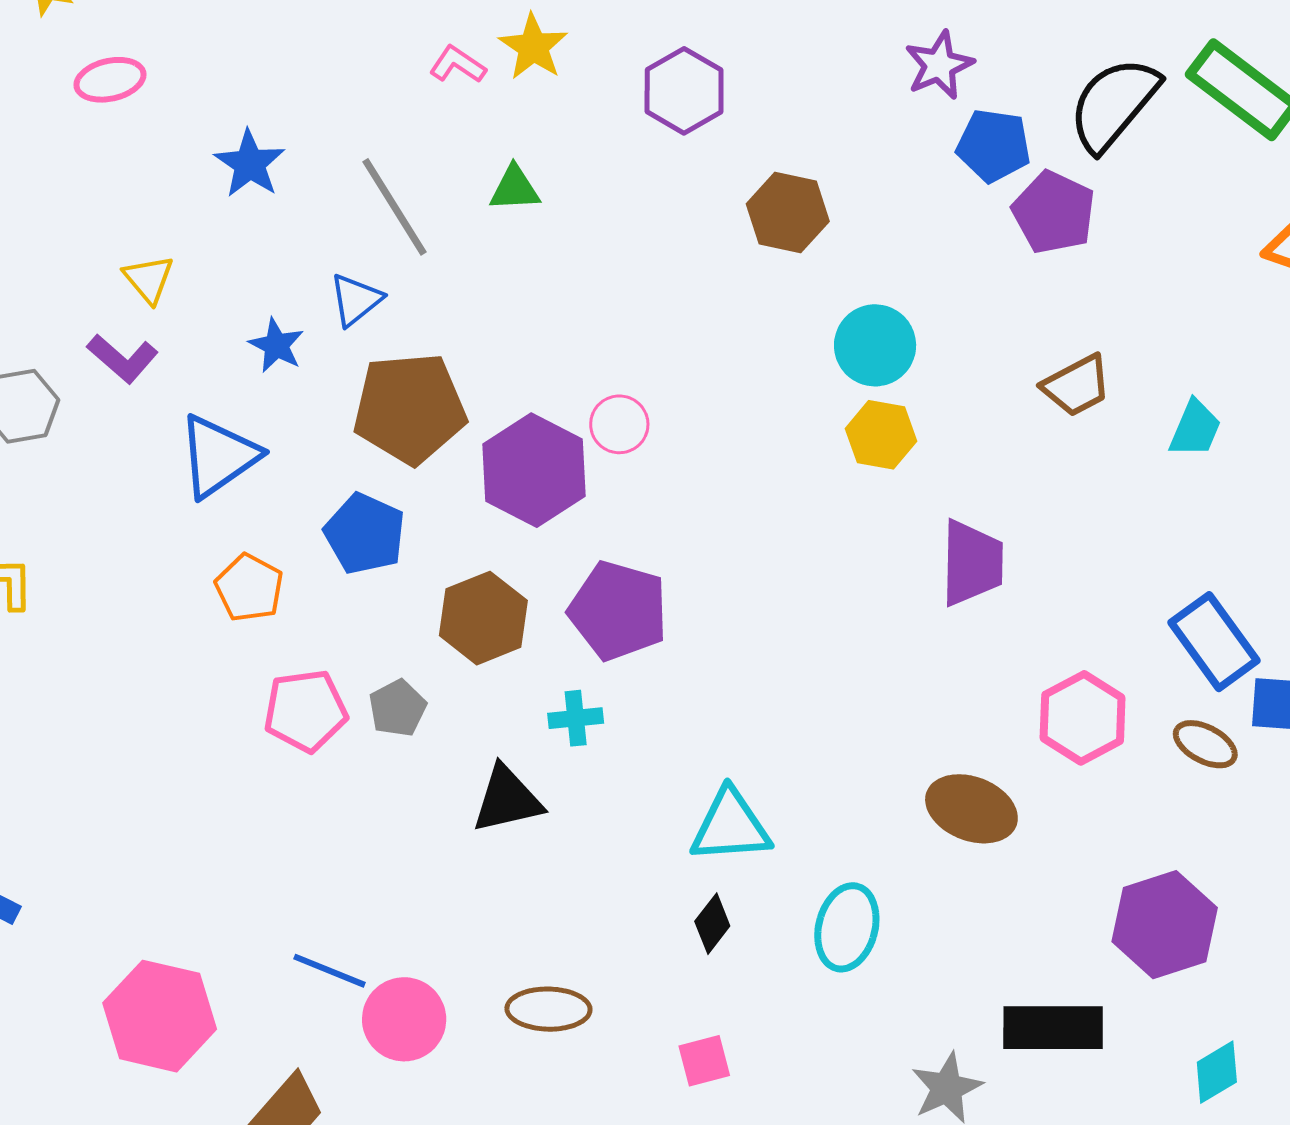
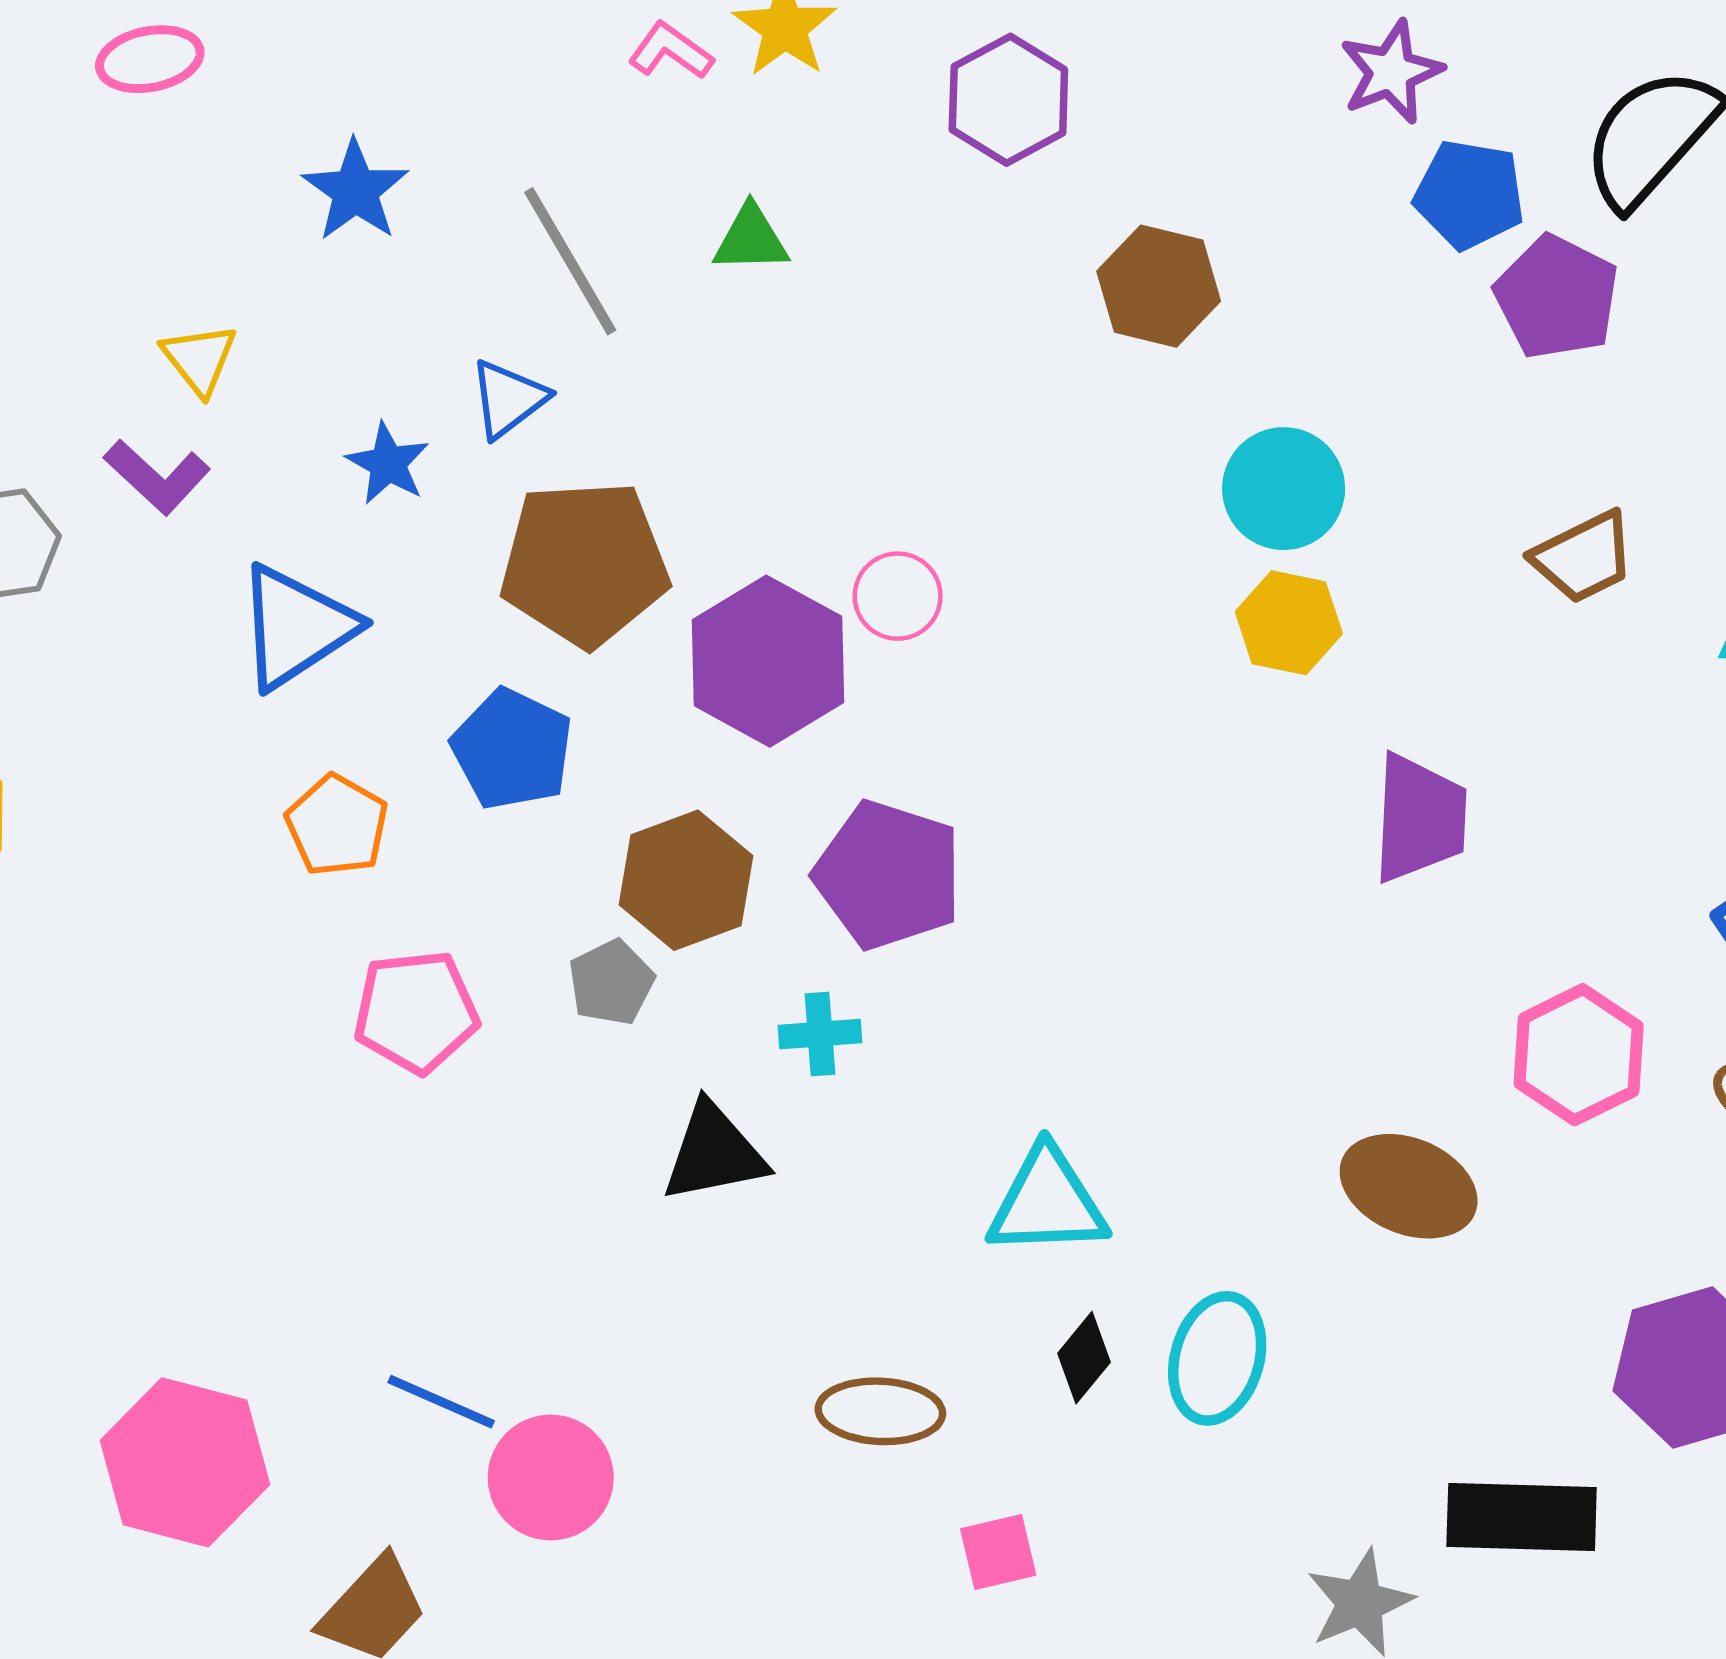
gray pentagon: (398, 708) -> (611, 982), moved
black diamond: (712, 924) -> (1084, 1358), moved
brown ellipse: (548, 1009) -> (880, 1411), moved

